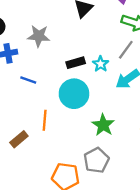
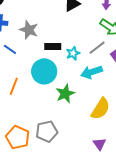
gray star: (39, 36) -> (29, 30), moved
green star: (103, 125) -> (65, 94), moved

